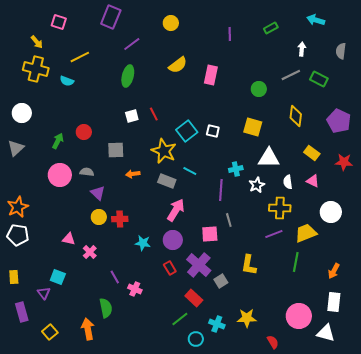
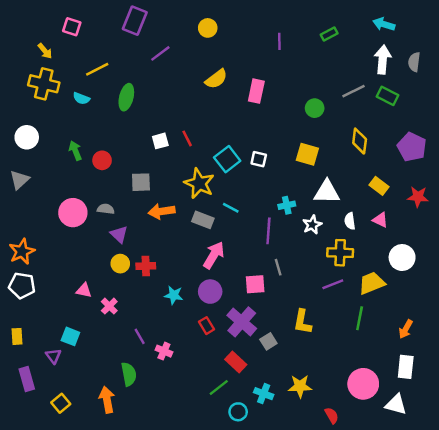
white arrow: (302, 49) -> (383, 60), moved, size x1.6
green ellipse: (128, 76) -> (126, 97), moved
green arrow: (58, 141) -> (75, 151), moved, turned -49
orange arrow: (133, 174) -> (162, 211), size x1.5

